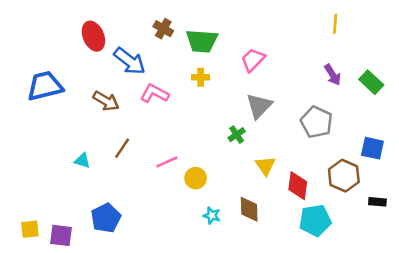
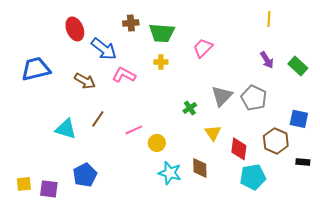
brown cross: (163, 29) -> (131, 23), turned -35
gray triangle: (259, 106) -> (222, 96), moved
cyan triangle: (82, 161) -> (66, 129), size x1.6
cyan star: (212, 216) -> (170, 173), size x1.6

